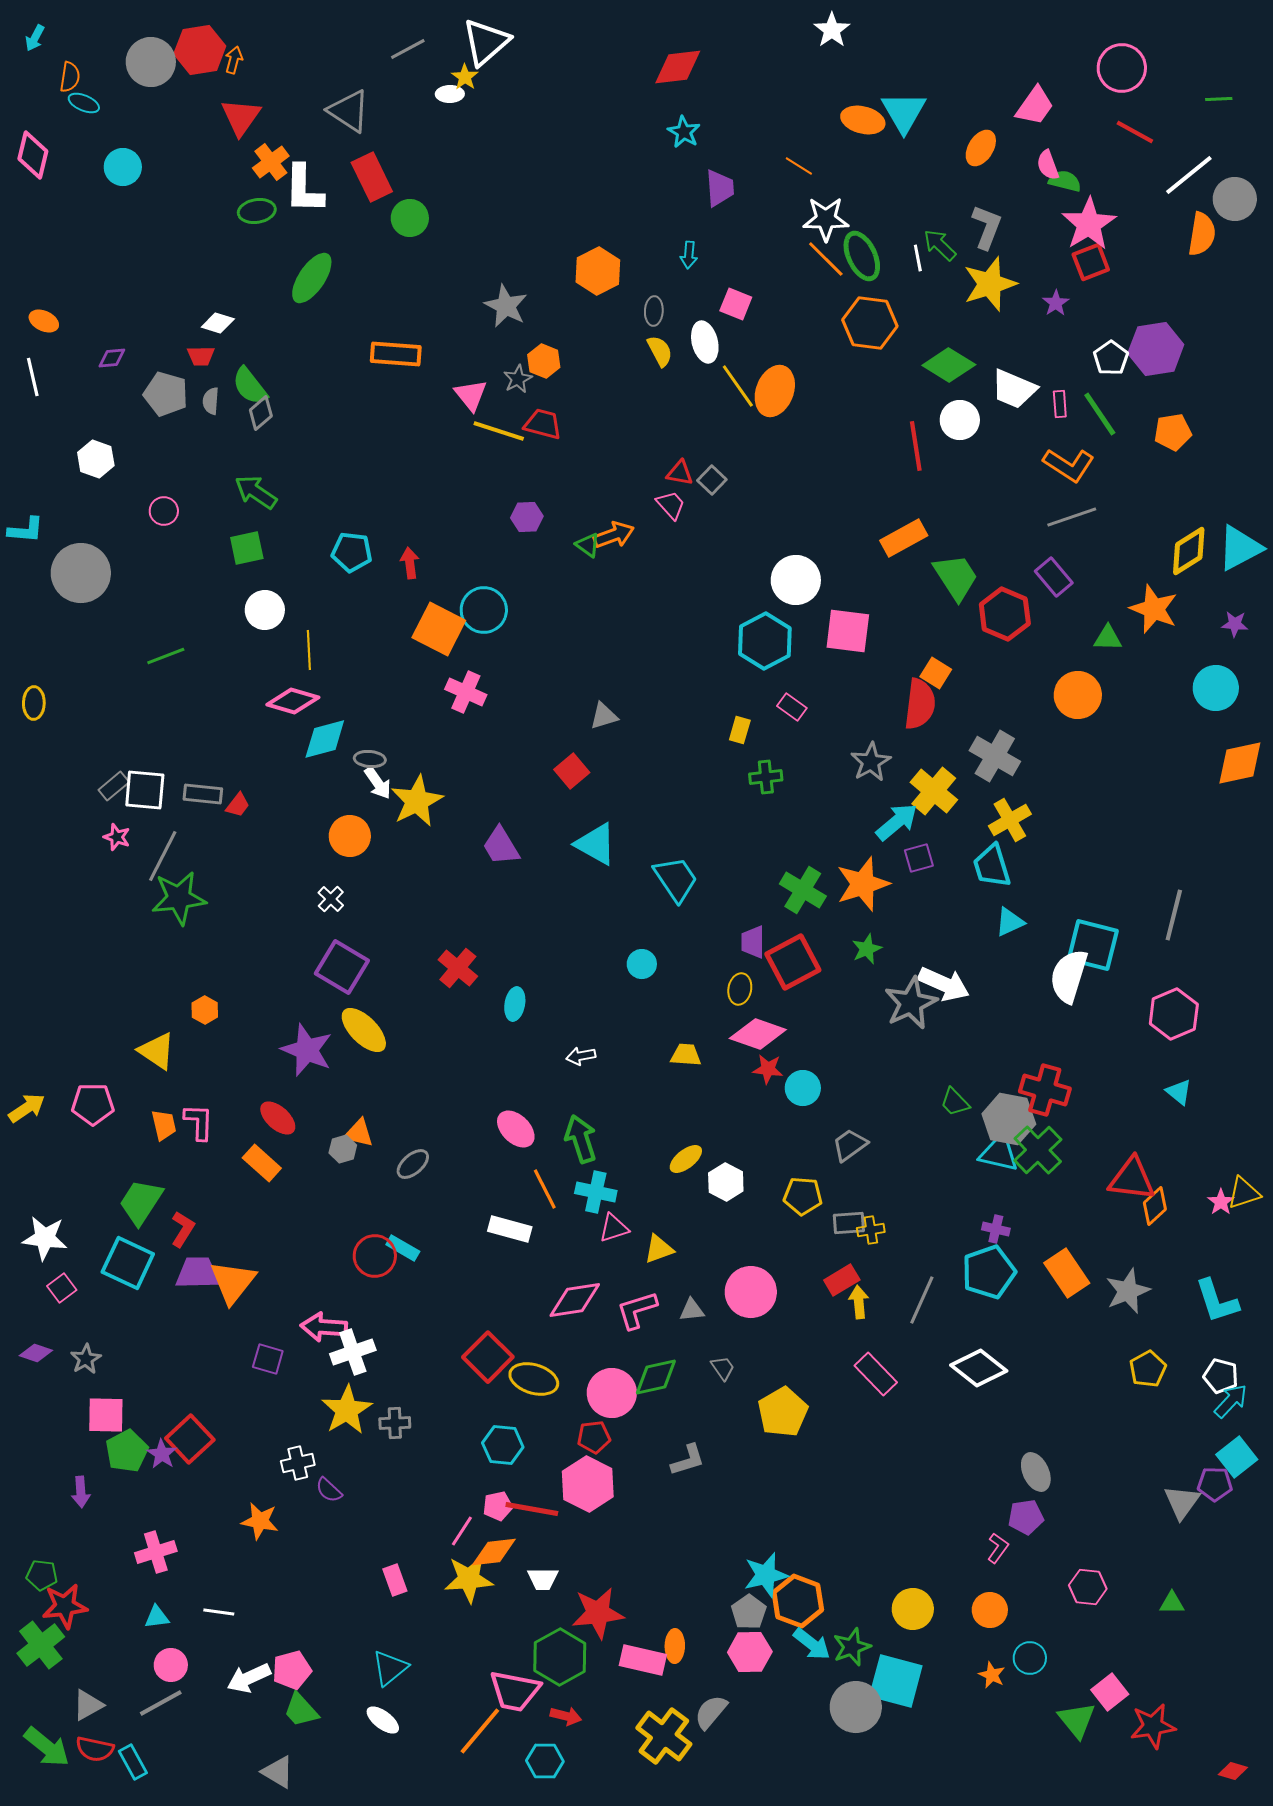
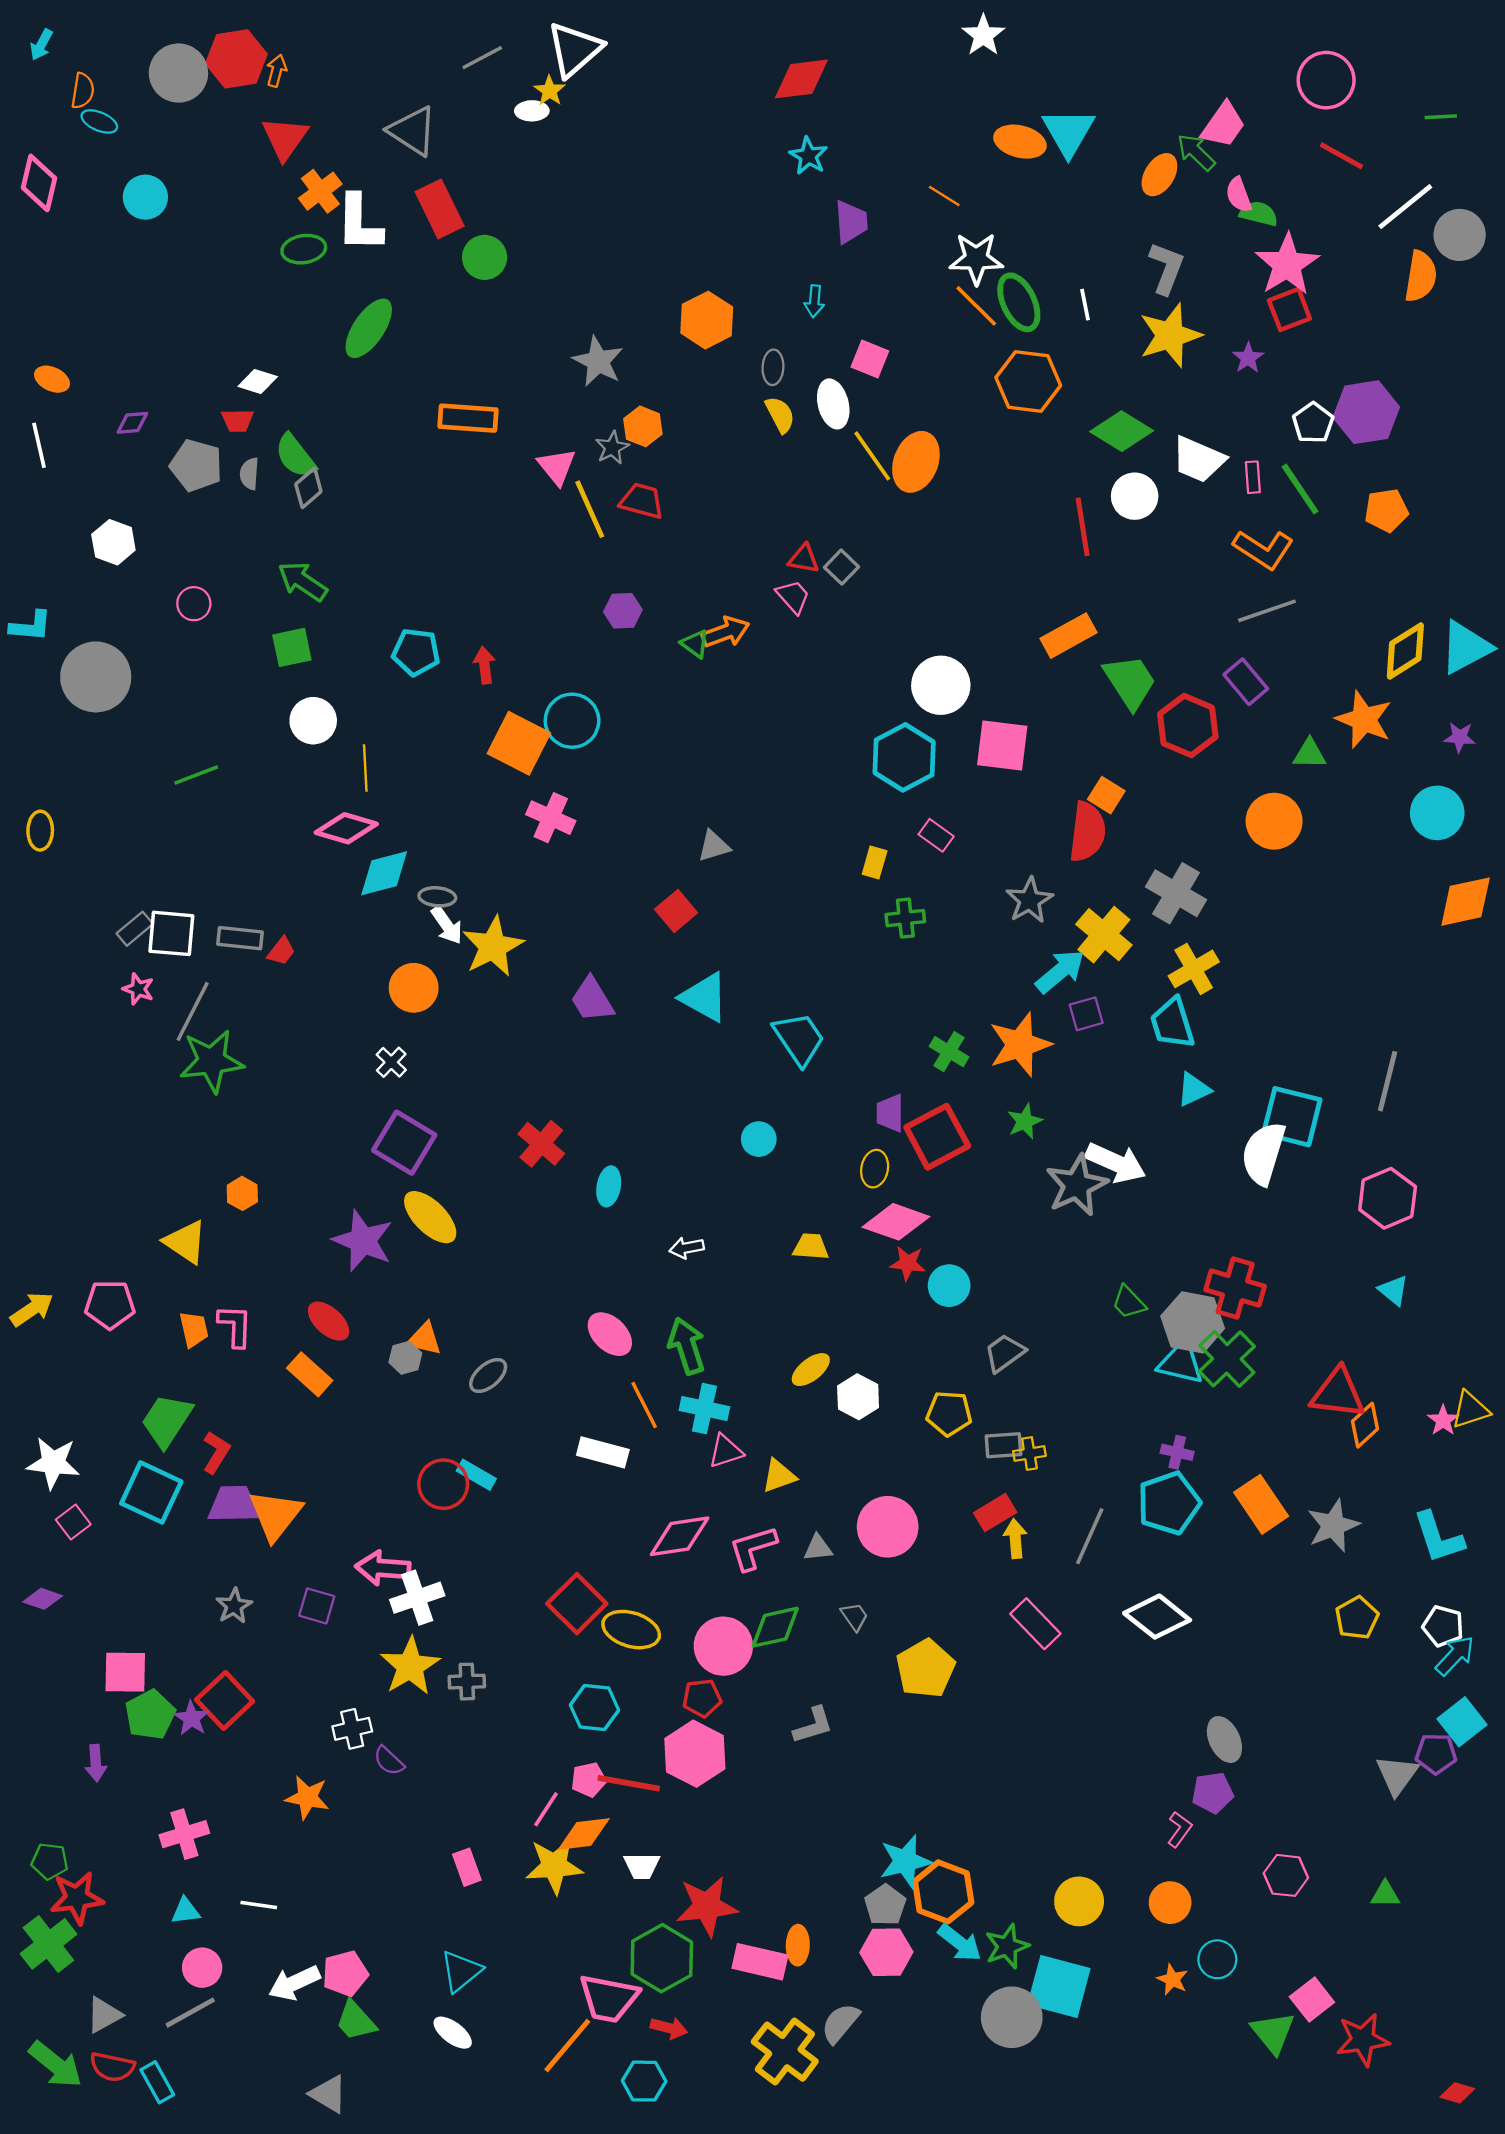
green arrow: (940, 245) -> (1196, 152), moved
yellow line: (499, 431) -> (590, 509), turned 48
green cross: (803, 890) -> (949, 1052), size x0.7
gray star: (86, 1359) -> (234, 1606), moved

